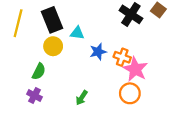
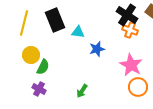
yellow circle: (53, 46) -> (31, 55), moved
orange cross: (122, 57) -> (130, 30), moved
orange circle: (130, 93) -> (138, 87), moved

